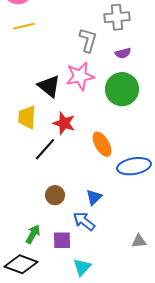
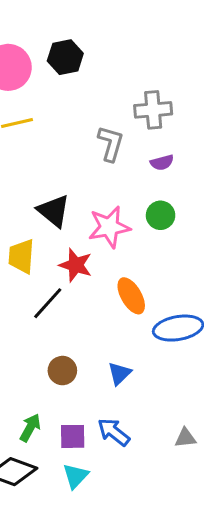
pink star: (80, 76) -> (109, 227), moved
green circle: (122, 89) -> (161, 215), size x0.6
blue arrow: (84, 221) -> (114, 432), moved
cyan triangle: (82, 267) -> (76, 476), moved

